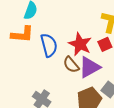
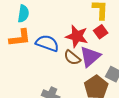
blue semicircle: (49, 45) -> (47, 43), turned -45

